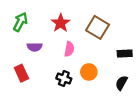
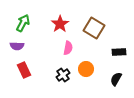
purple semicircle: (34, 47) -> (17, 46), moved
black cross: (64, 78) -> (63, 75), turned 32

